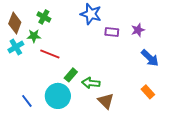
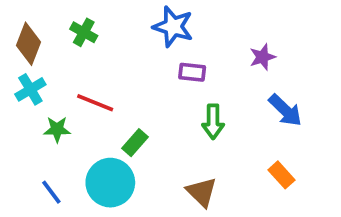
purple rectangle: (112, 32) -> (192, 72), moved
green star: (34, 36) -> (57, 129), moved
green arrow: (91, 83) -> (213, 122), moved, turned -96

